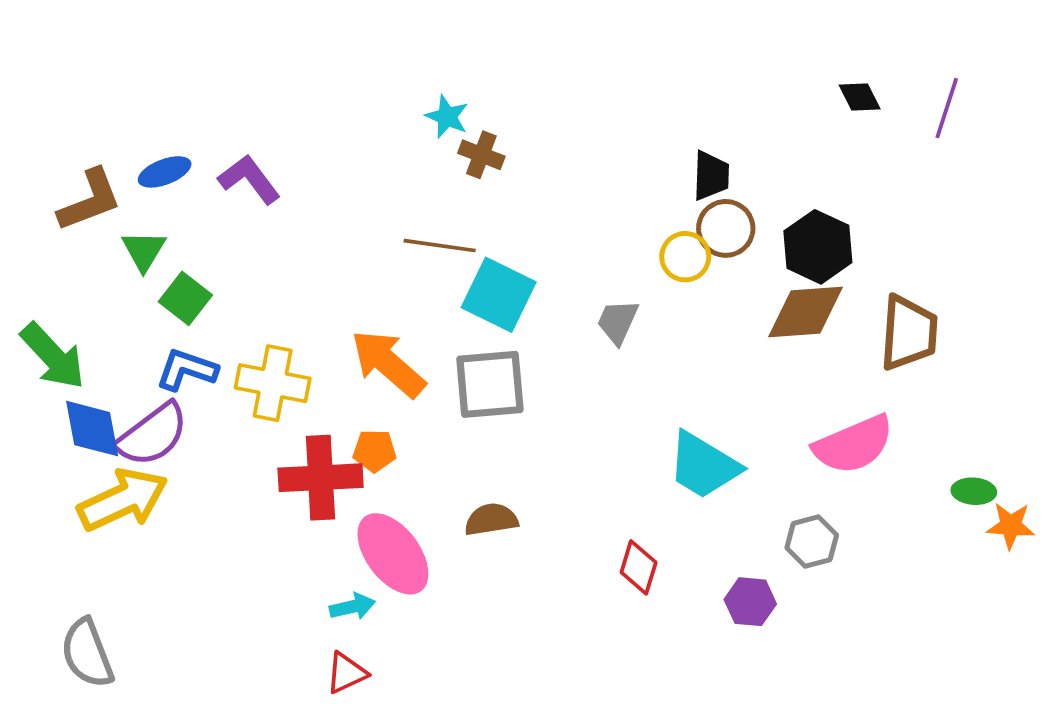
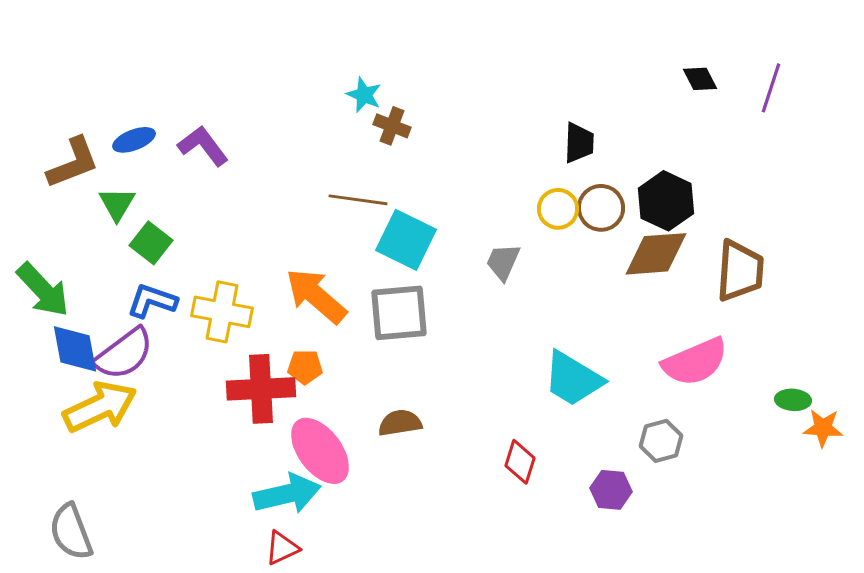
brown circle: (726, 228) -> (601, 208), moved
cyan arrow: (352, 607) -> (287, 494), size x1.8

